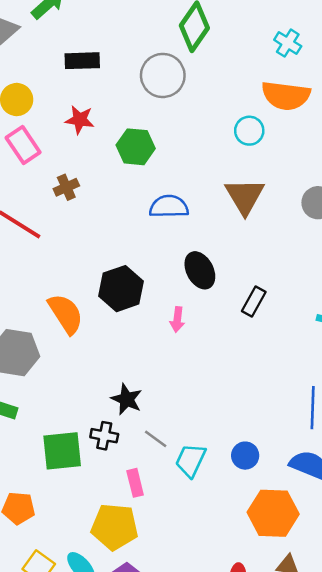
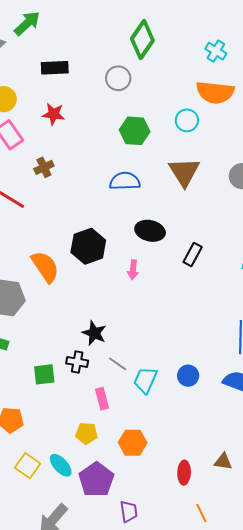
gray circle: (163, 75) -> (118, 78), size x0.7
green hexagon: (136, 147) -> (135, 131), moved
black ellipse: (200, 270) -> (150, 231), turned -48
green square: (62, 451) -> (44, 374), size x0.7
orange hexagon: (273, 513) -> (133, 443), moved, size x0.7
yellow pentagon: (115, 527) -> (87, 433), size x0.6

